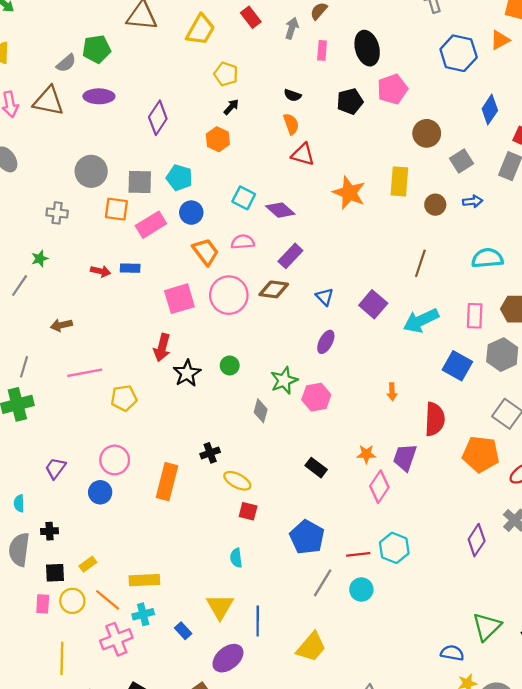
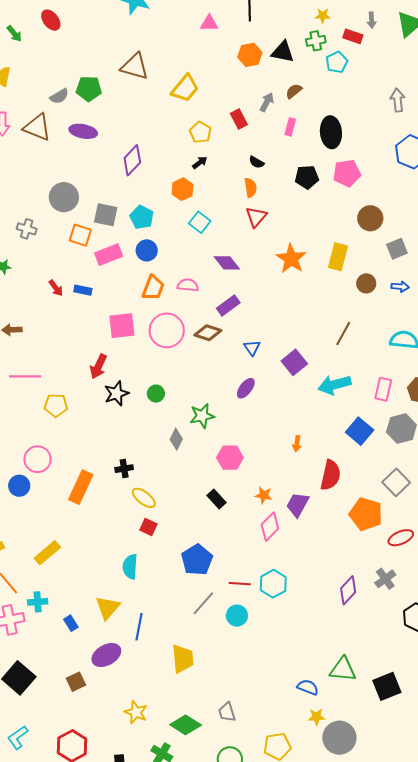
red rectangle: (251, 17) -> (239, 119), moved
red triangle: (303, 154) -> (256, 217), turned 45
cyan square: (244, 198) -> (200, 222), moved
orange trapezoid: (206, 252) -> (153, 288), turned 48
red arrow: (101, 271) -> (56, 288), turned 30
pink hexagon: (316, 397) -> (230, 458), moved
cyan semicircle: (236, 558) -> (130, 567), size x1.4
yellow rectangle: (144, 580) -> (47, 553), moved, turned -48
green triangle: (487, 627) -> (343, 669), turned 40
yellow trapezoid: (311, 647) -> (183, 659), turned -56

